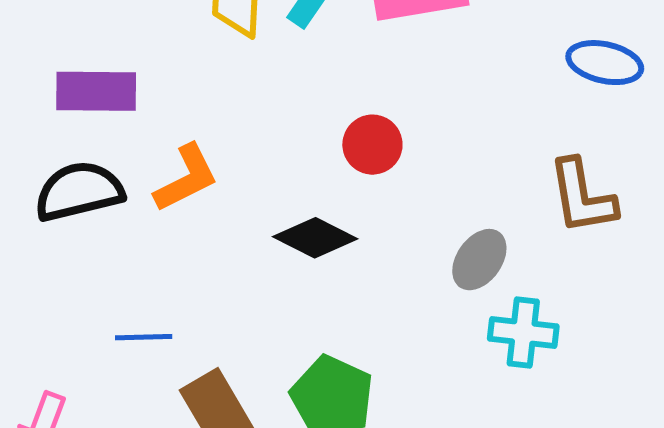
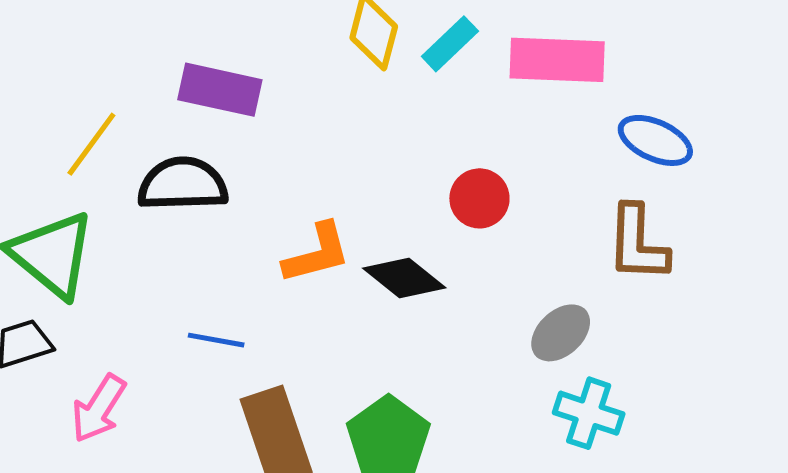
blue ellipse: (605, 63) -> (655, 140), moved
orange L-shape: (186, 178) -> (317, 253), moved
brown L-shape: (582, 197) -> (638, 243), moved

